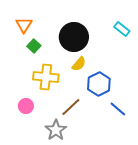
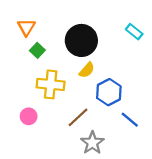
gray star: (56, 130) -> (92, 143), moved

